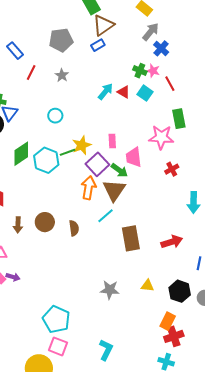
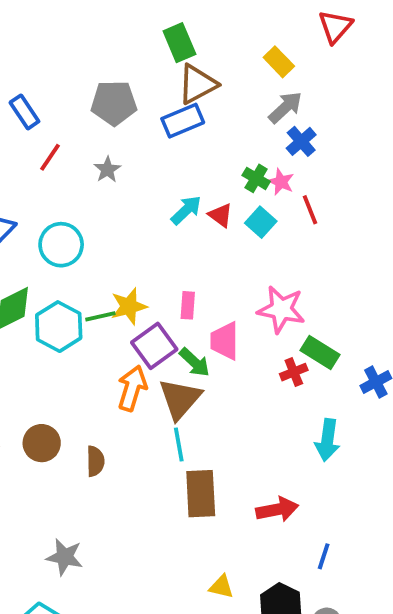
blue rectangle: (98, 45) -> (183, 121), size x1.5
cyan circle: (55, 116) -> (61, 245), moved, size x1.5
green rectangle: (179, 119) -> (320, 353), moved, turned -54
cyan line: (106, 216) -> (179, 445), moved, turned -66
gray star: (110, 290) -> (65, 557), moved

